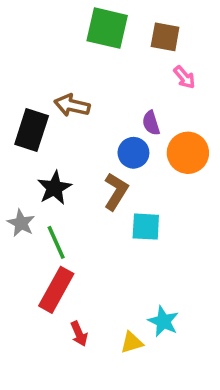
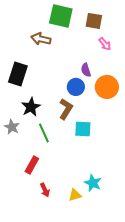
brown arrow: (72, 105) -> (41, 39), moved
green line: (56, 242) -> (44, 133), moved
red rectangle: (56, 290) -> (32, 165), size x0.7

